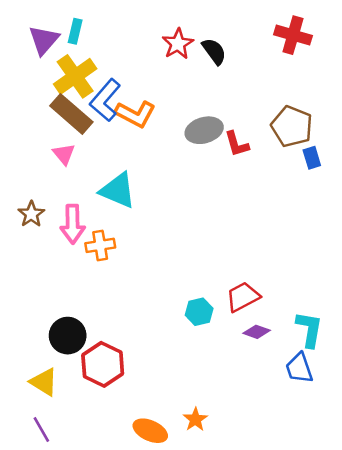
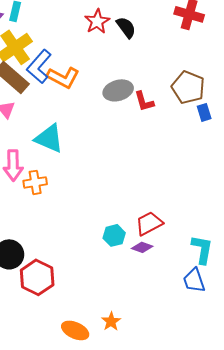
purple diamond: (257, 332) -> (142, 247), moved

